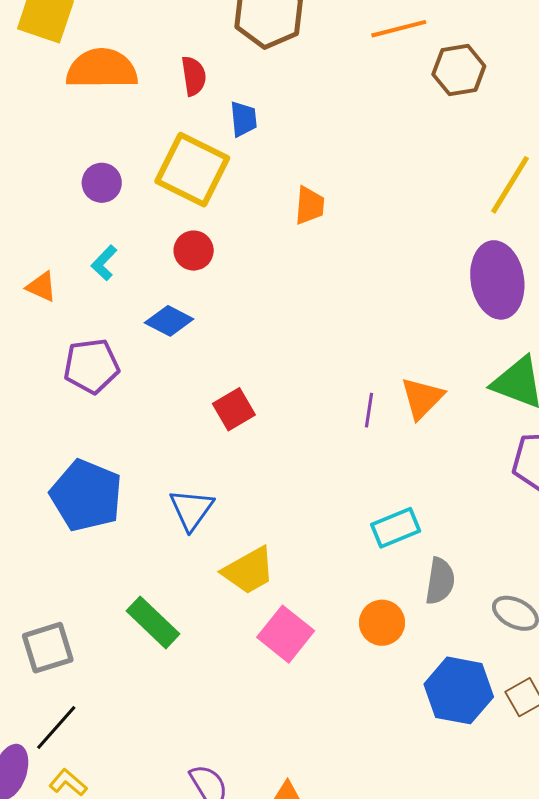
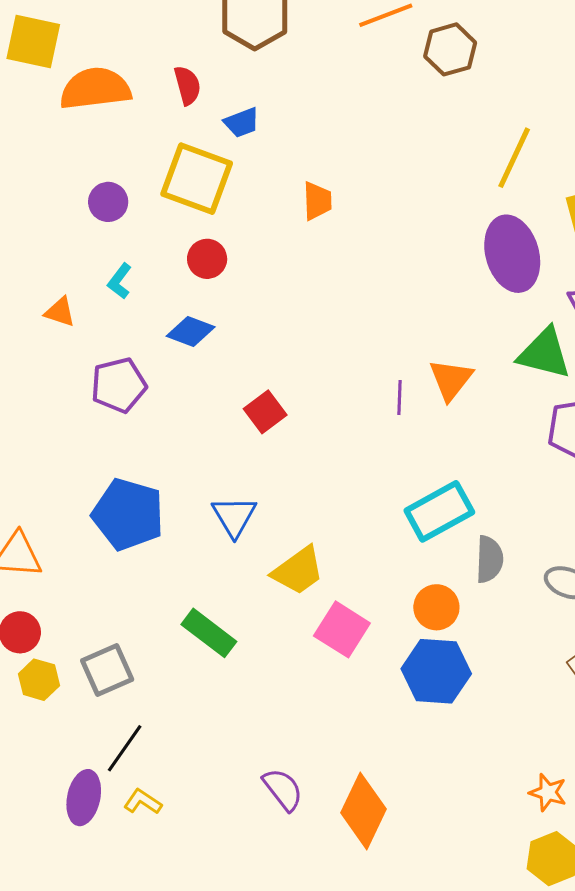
blue trapezoid: (243, 119) -> (242, 122), turned 81
cyan rectangle: (396, 528) -> (439, 511), size x1.4
blue hexagon: (459, 690) -> (436, 671), moved

